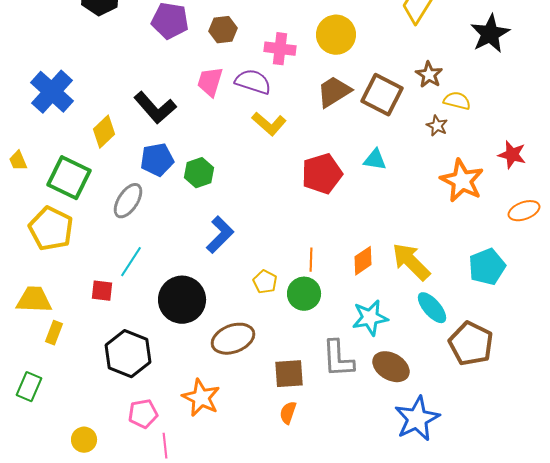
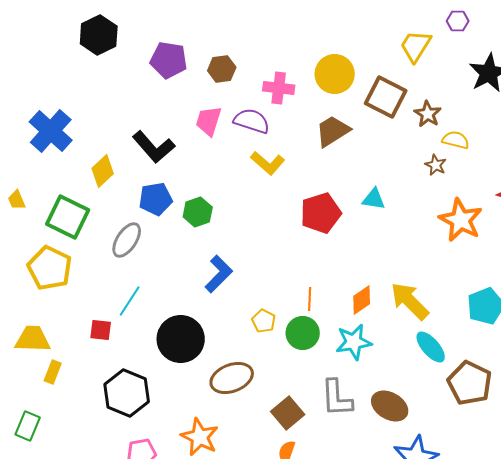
brown square: (382, 95) -> (386, 97), moved
cyan star: (370, 318) -> (354, 342), moved
brown square: (289, 374) -> (288, 413), turned -36

